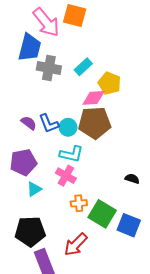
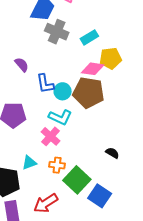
yellow pentagon: (109, 83) -> (111, 58), turned 30
purple semicircle: (29, 123) -> (22, 65), moved
cyan triangle: (34, 189) -> (29, 163), moved

